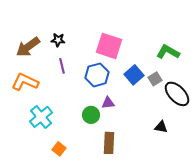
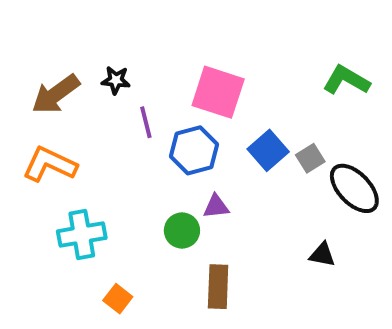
green L-shape: (168, 52) -> (346, 80), moved
purple line: (62, 66) -> (146, 122), moved
cyan cross: (41, 117) -> (82, 235), turned 30

